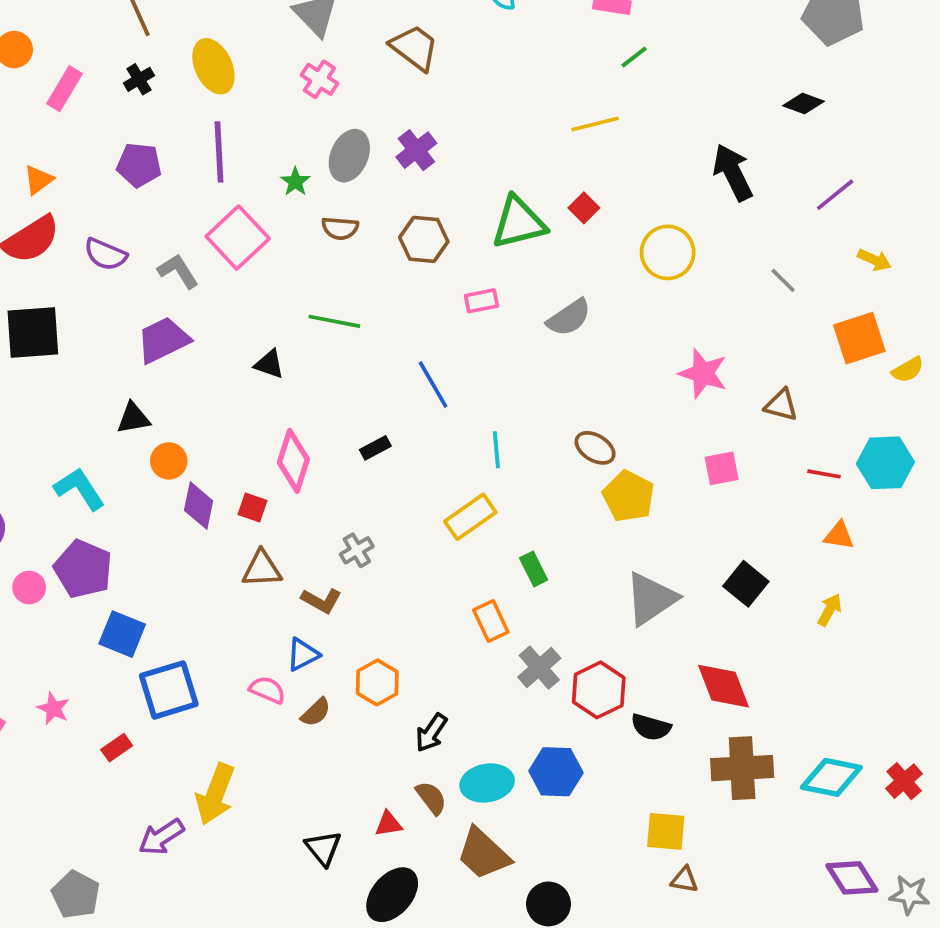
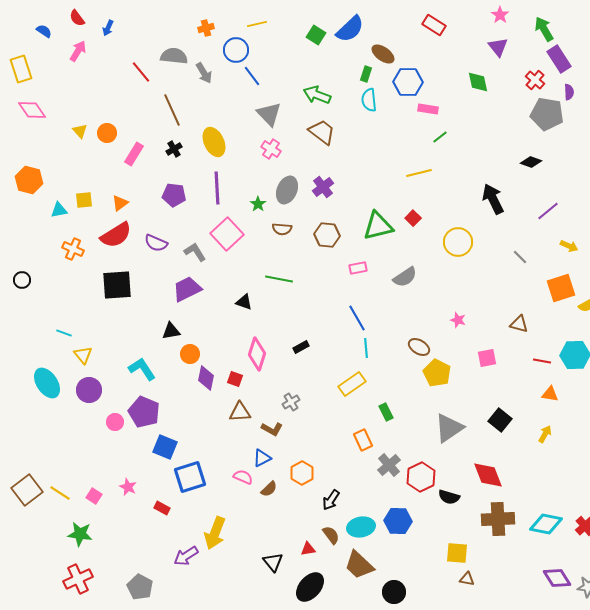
pink star: (703, 373) -> (458, 320), moved, size x0.6
blue line: (433, 385) -> (357, 318), moved
red rectangle: (117, 748) -> (162, 508), turned 63

